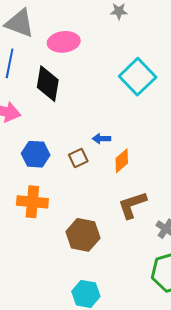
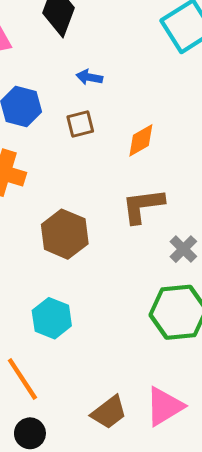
blue arrow: (101, 139) -> (89, 77), moved

